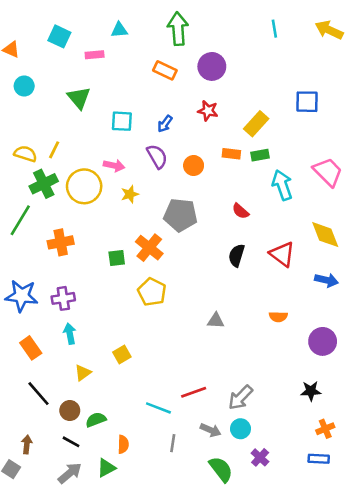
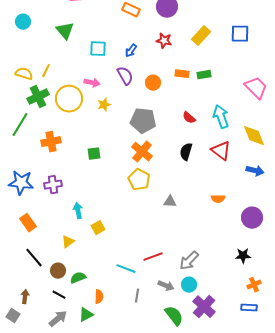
yellow rectangle: (256, 124) -> (201, 36), moved
cyan arrow: (282, 185) -> (221, 117), moved
orange cross: (149, 248) -> (142, 152), moved
yellow pentagon: (152, 292) -> (139, 180), moved
cyan arrow: (70, 334) -> (78, 211), moved
purple cross: (260, 457) -> (204, 307), size x1.6

